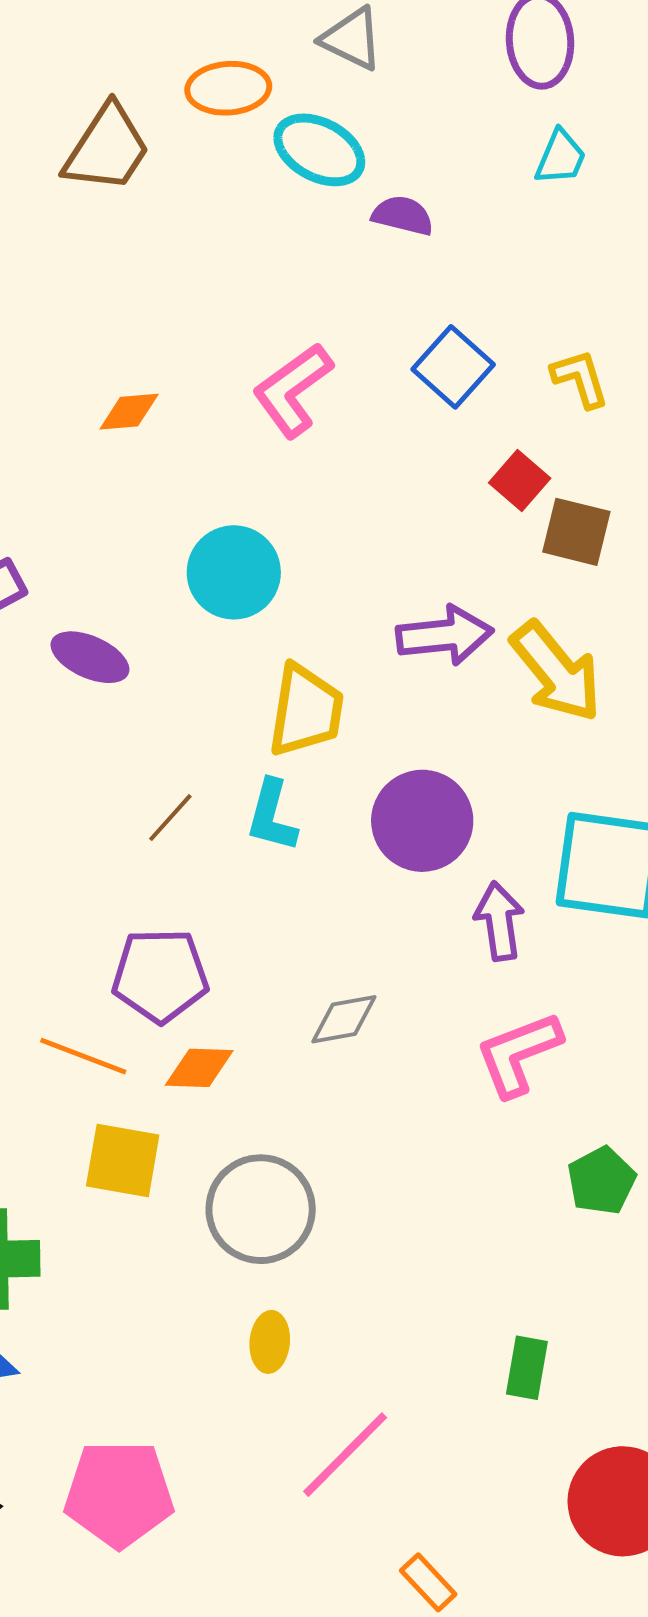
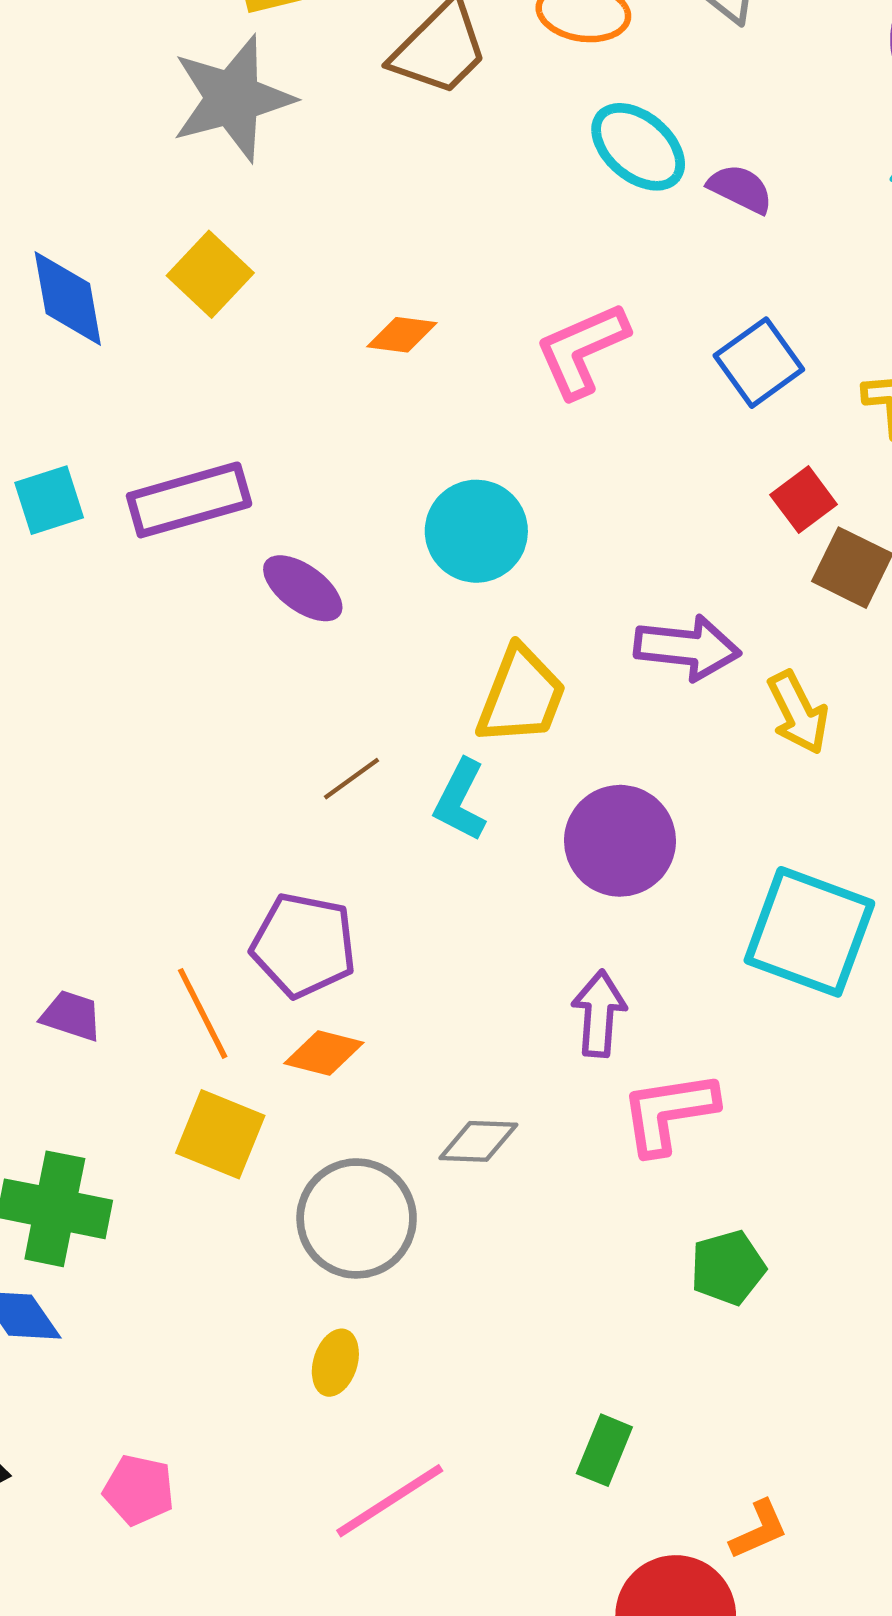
cyan ellipse: (319, 150) -> (638, 147), moved
yellow arrow: (556, 672) -> (798, 713), size x0.7
purple arrow: (499, 921) -> (599, 1014), moved
gray diamond: (344, 1019) -> (478, 1141), moved
orange line: (83, 1056) -> (203, 1013), turned 30
pink pentagon: (119, 1494) -> (139, 1490), size x0.6

